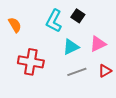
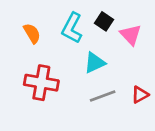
orange semicircle: (15, 25) -> (32, 33), moved
pink triangle: (98, 44) -> (131, 35), moved, turned -48

